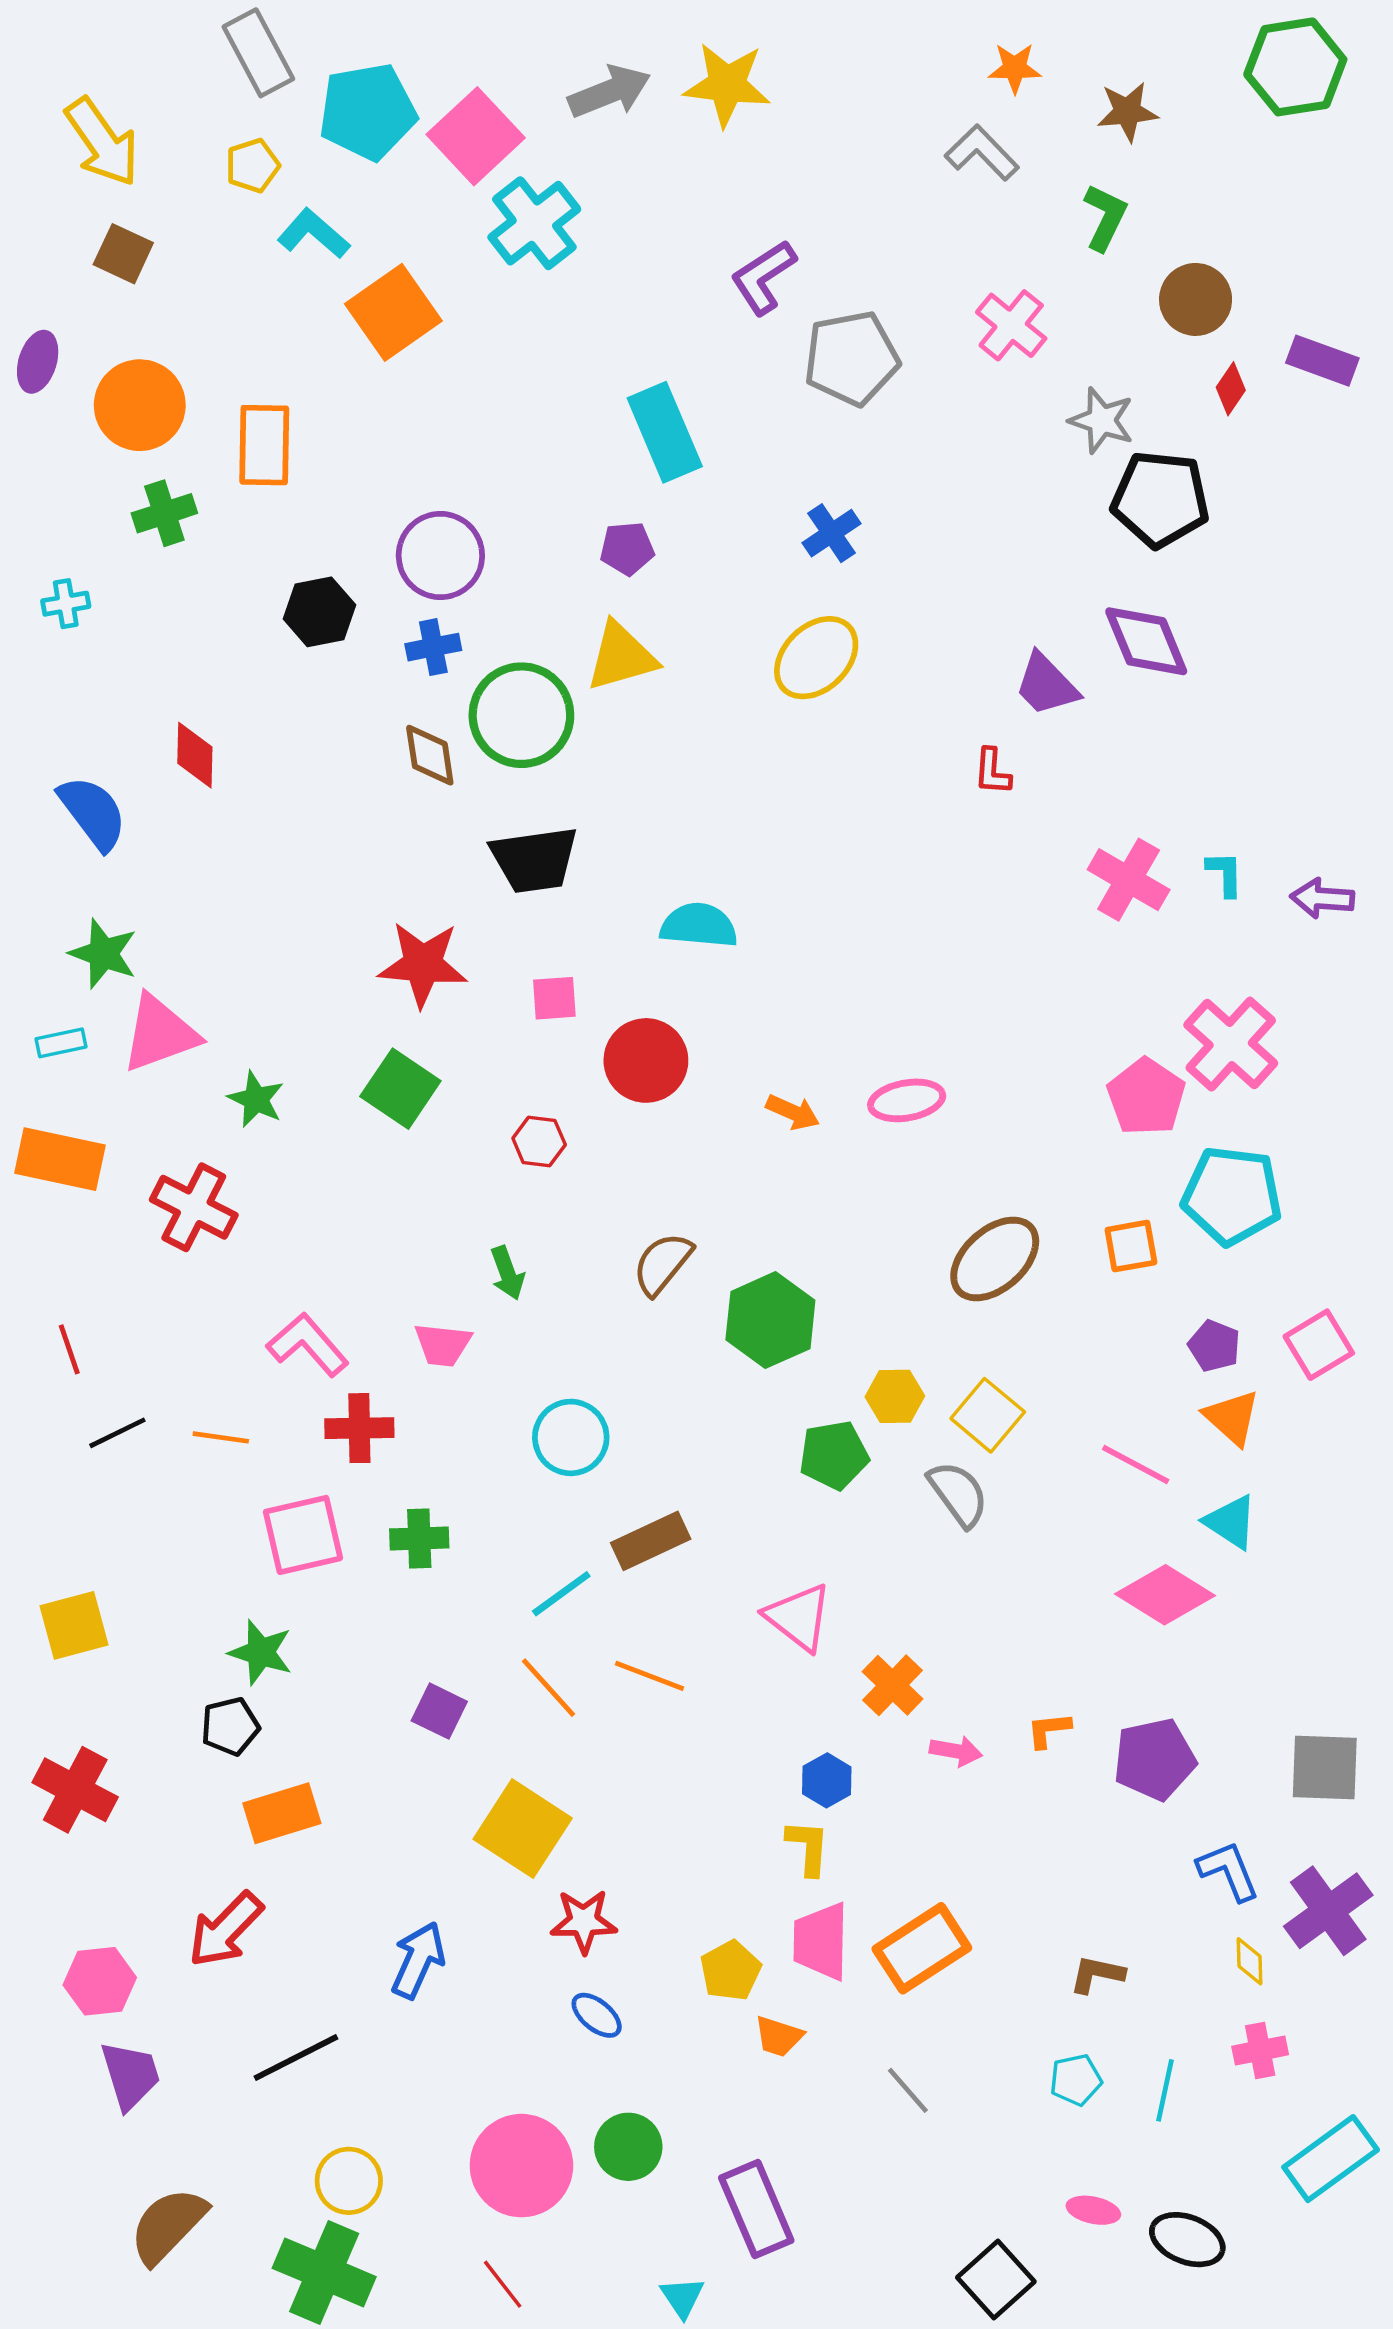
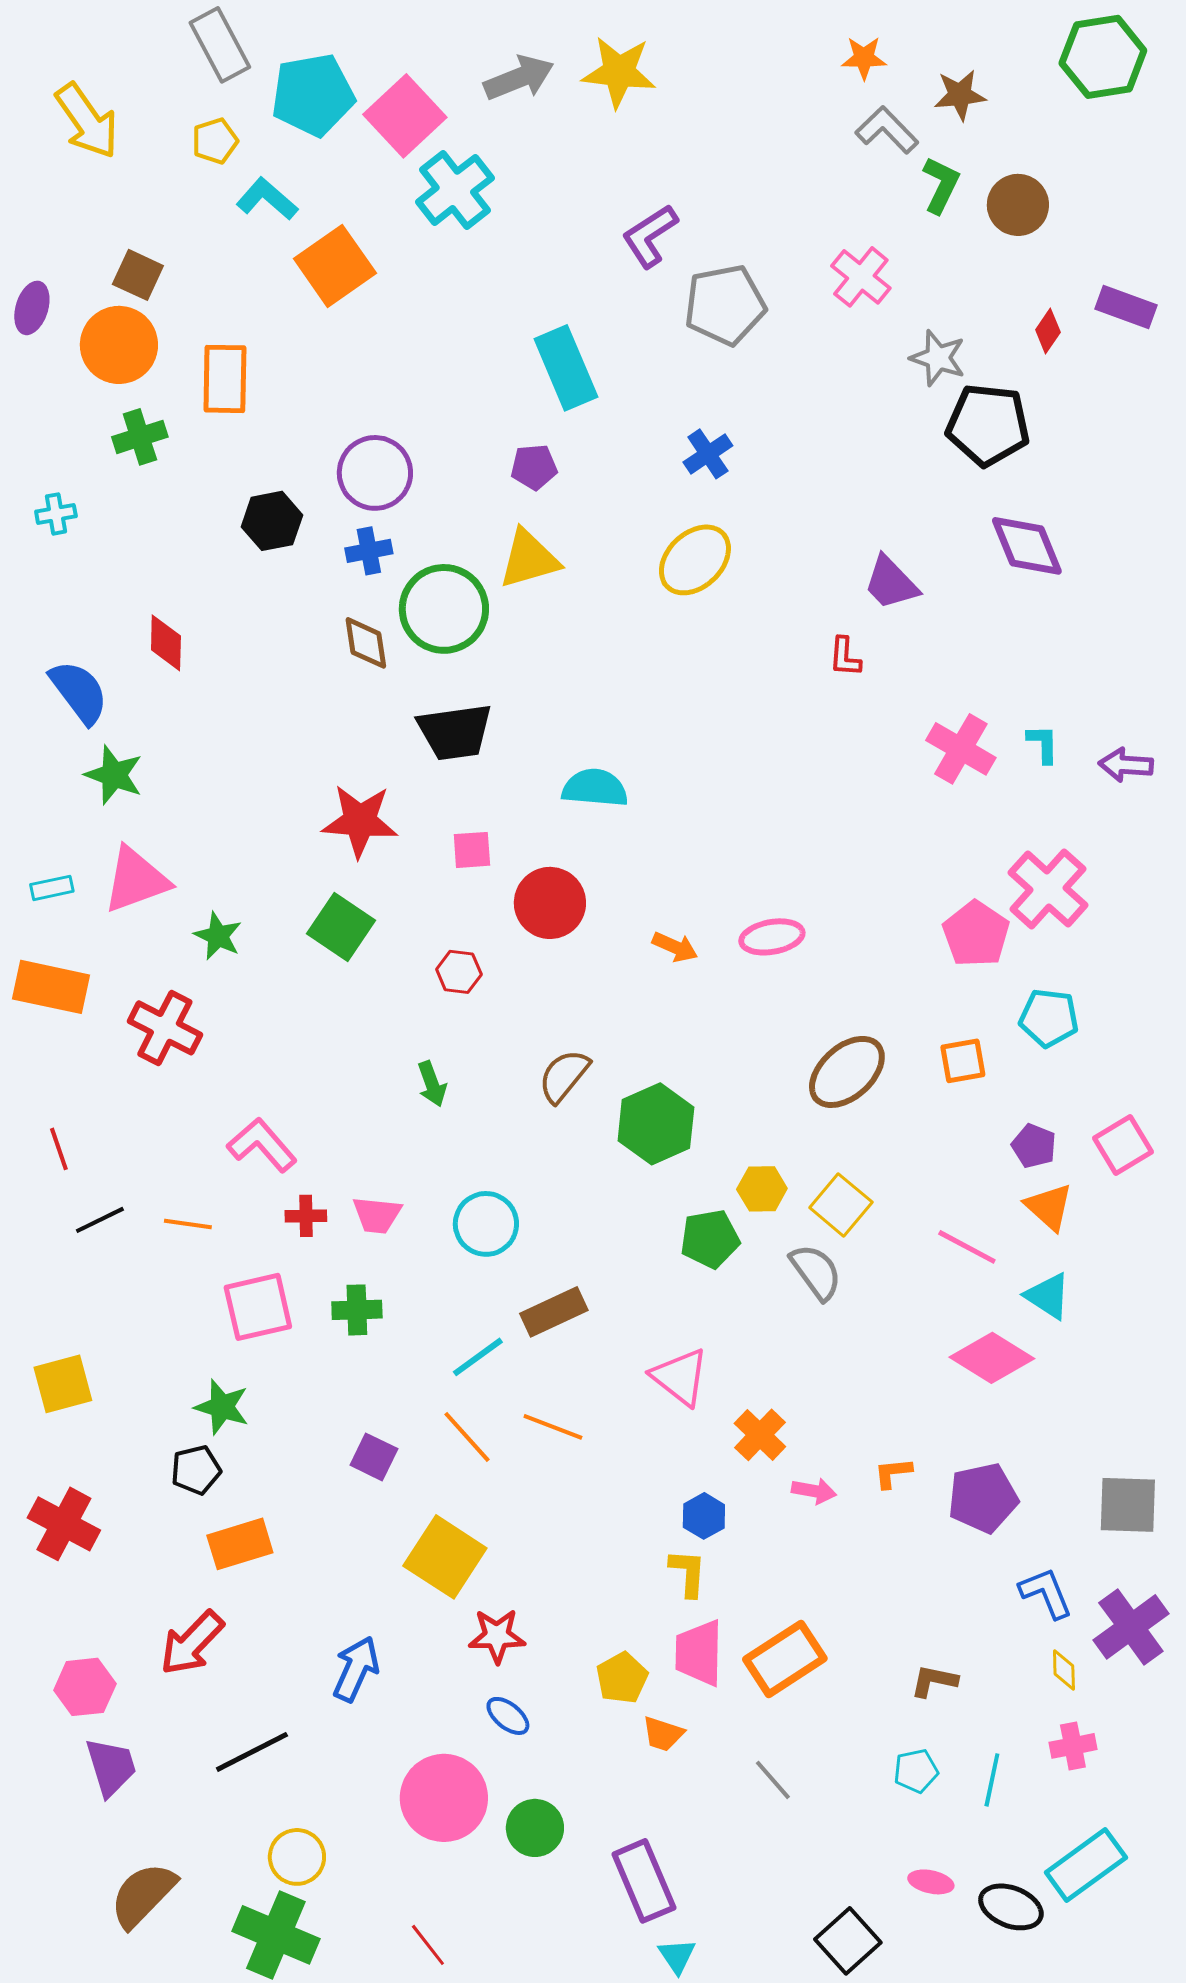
gray L-shape: (982, 153) -> (887, 130), moved
brown square: (123, 254) -> (138, 275), moved
brown circle: (1196, 299) -> (1018, 205), moved
purple diamond: (1146, 641) -> (1027, 546), moved
green star: (103, 954) -> (114, 775), moved
cyan pentagon: (1232, 1196) -> (1049, 1018), size x0.7
pink trapezoid: (443, 1345) -> (377, 1215), moved
red cross: (359, 1428) -> (306, 1216), size x0.7
cyan rectangle: (1331, 2159) -> (1086, 1865), moved
pink circle: (521, 2166) -> (444, 1798), moved
cyan triangle: (682, 2297) -> (677, 1956), moved

